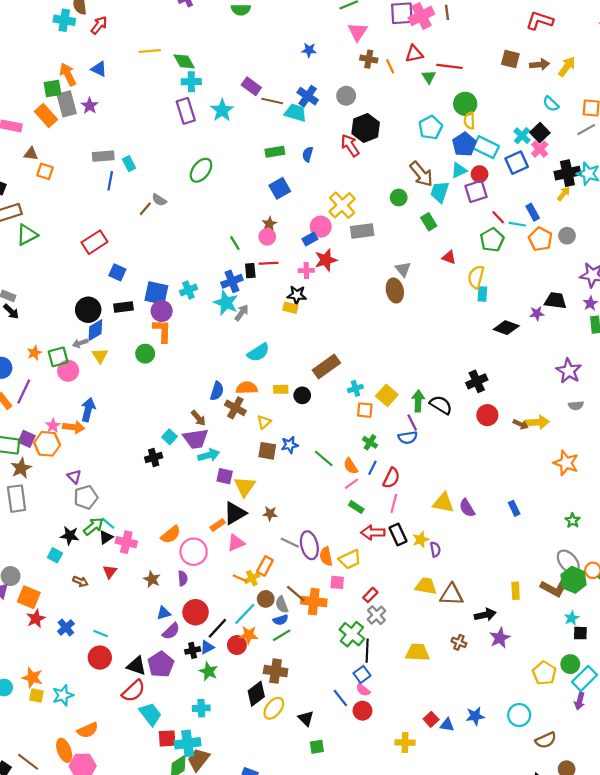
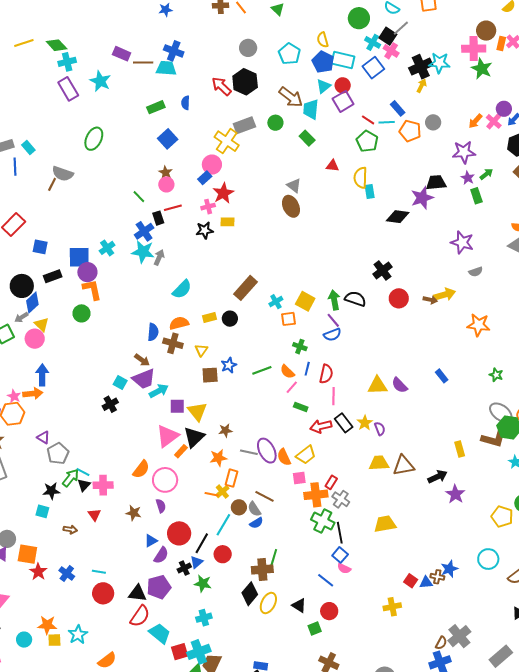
gray circle: (346, 96) -> (248, 48), moved
green circle: (465, 104) -> (359, 18), moved
black hexagon: (366, 128) -> (245, 82), moved
gray line: (586, 130) -> (401, 28), moved
gray semicircle: (159, 200) -> (63, 174), size x1.5
gray rectangle: (362, 231) -> (244, 125), moved
yellow rectangle: (290, 308) -> (228, 222), moved
purple star: (537, 314) -> (422, 198), size x1.6
pink circle: (68, 371) -> (35, 339), moved
green line: (324, 458) -> (262, 370), turned -48
pink triangle: (236, 543) -> (168, 436), moved, size x1.4
orange cross: (314, 602) -> (316, 495), moved
orange star: (249, 635) -> (218, 458), moved
green line: (282, 635) -> (274, 558), moved, turned -30
brown cross: (459, 642) -> (437, 577), moved
purple pentagon: (161, 664) -> (159, 587), turned 30
red circle: (362, 711) -> (329, 611), moved

